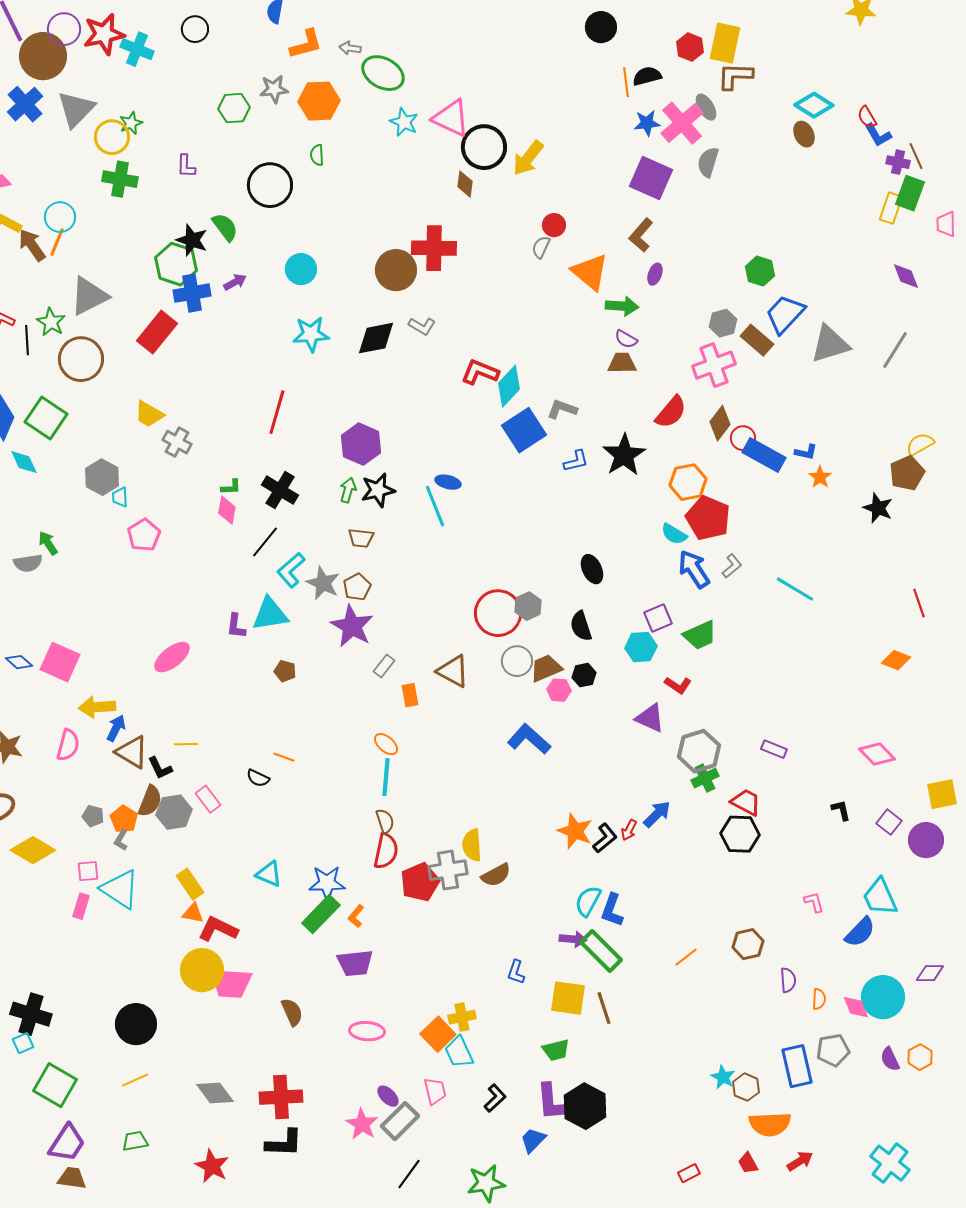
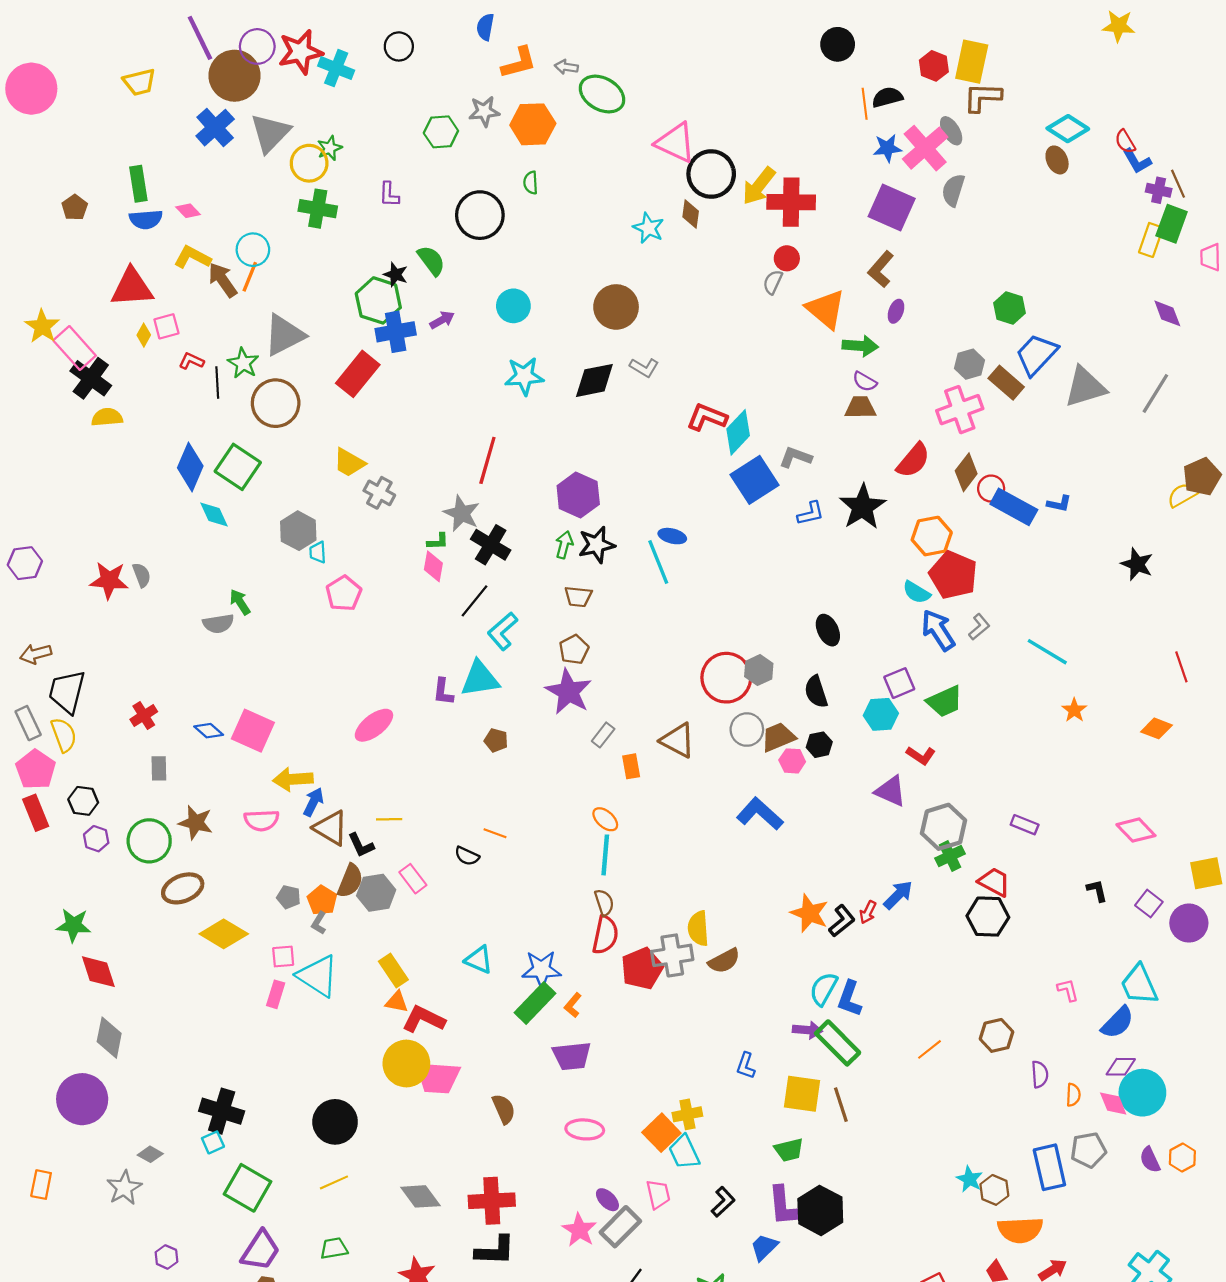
cyan star: (404, 122) -> (648, 228), moved
black star: (192, 240) -> (396, 275), size x0.7
red cross: (434, 248) -> (791, 202), moved
brown pentagon: (907, 473) -> (1202, 477), moved
orange star: (820, 477) -> (1074, 710), moved
gray star: (323, 583) -> (462, 513), moved
pink semicircle: (68, 745) -> (262, 820), turned 72
purple diamond: (930, 973) -> (1121, 1067), moved

